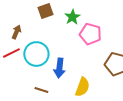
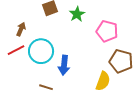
pink pentagon: (90, 34) -> (107, 31), moved
yellow semicircle: (82, 87) -> (103, 81), moved

